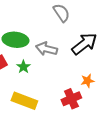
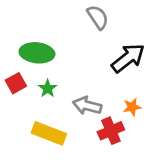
gray arrow: (46, 49) -> (87, 106), moved

